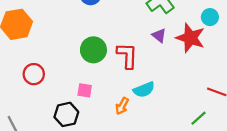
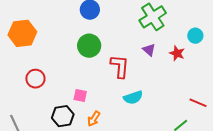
red star: (190, 38) -> (177, 53), size x0.6
green circle: (93, 50) -> (89, 46), moved
orange arrow: (122, 106) -> (94, 119), moved

